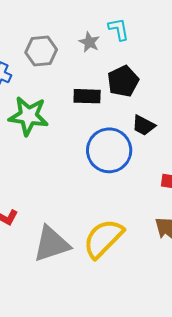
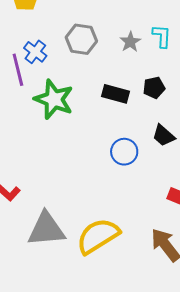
black pentagon: (123, 81) -> (154, 88), size x0.7
blue circle: (109, 150) -> (124, 152), size x0.6

